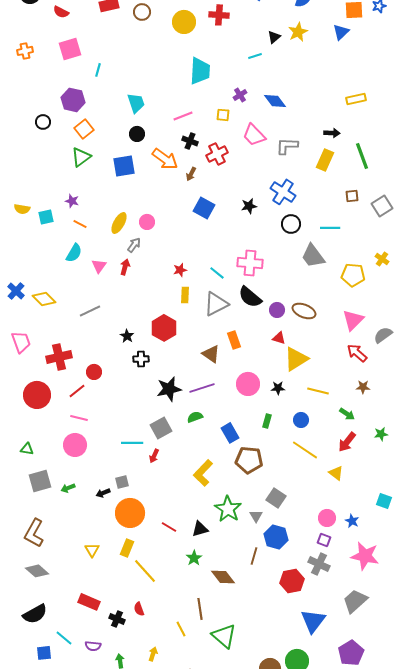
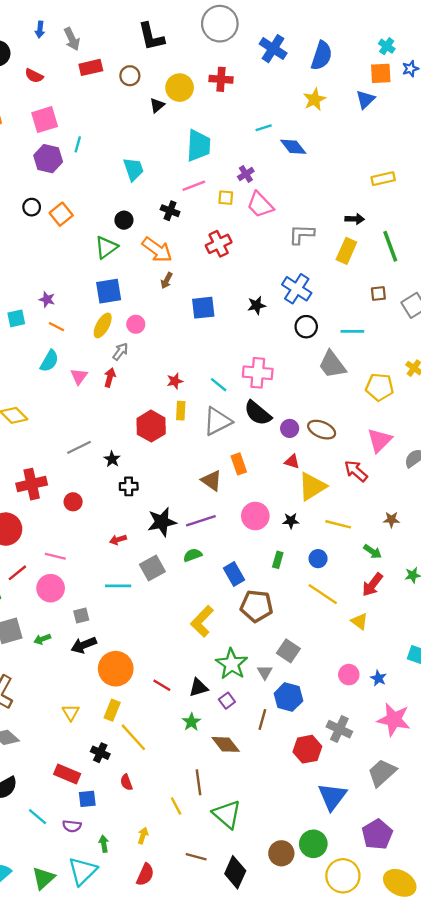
black triangle: (274, 37) -> (157, 105), moved
purple hexagon: (73, 100) -> (48, 159), moved
blue diamond: (275, 101) -> (293, 147), moved
cyan trapezoid: (136, 103) -> (133, 169), moved
pink line: (183, 116) -> (194, 186), moved
black circle: (43, 122) -> (32, 207), moved
pink trapezoid: (254, 135) -> (260, 205), moved
black cross: (190, 141) -> (170, 211), moved
green triangle: (81, 157) -> (106, 247), moved
blue square: (124, 166) -> (109, 291), moved
brown arrow: (191, 174) -> (167, 280), moved
blue square: (204, 208) -> (203, 308), turned -35
gray line: (90, 311) -> (79, 447), moved
red hexagon: (164, 328) -> (151, 426), moved
red arrow: (357, 353) -> (356, 471), moved
red line: (77, 391) -> (17, 573), moved
red arrow: (154, 456) -> (118, 540), moved, turned 48
gray square: (122, 482) -> (81, 615), moved
black arrow: (103, 493) -> (84, 645), size x1.5
purple square: (324, 540) -> (227, 701), moved, turned 32
black cross: (117, 619) -> (100, 753), moved
blue square: (44, 653) -> (87, 799), moved

